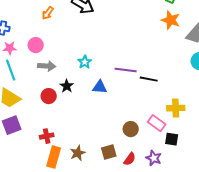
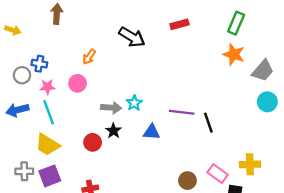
orange arrow: (48, 13) -> (89, 57), moved
gray arrow: (47, 66) -> (111, 108), moved
black line: (149, 79) -> (208, 123), turned 60
yellow cross: (176, 108) -> (250, 164), moved

